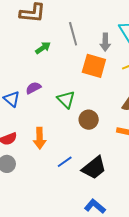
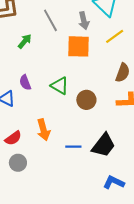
purple semicircle: (33, 88) -> (25, 82), turned -70
blue line: (65, 162) -> (73, 147), turned 49

